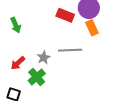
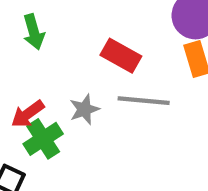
red rectangle: (65, 15) -> (121, 56), moved
green cross: (37, 77) -> (43, 139), moved

